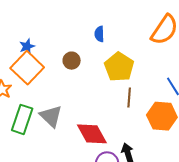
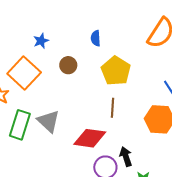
blue star: (27, 46) -> (41, 41), moved
brown line: (129, 98) -> (113, 108), moved
red diamond: (92, 134) -> (90, 138), turned -52

